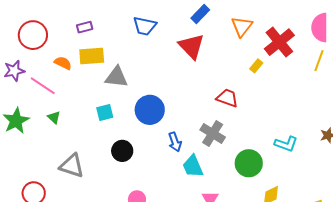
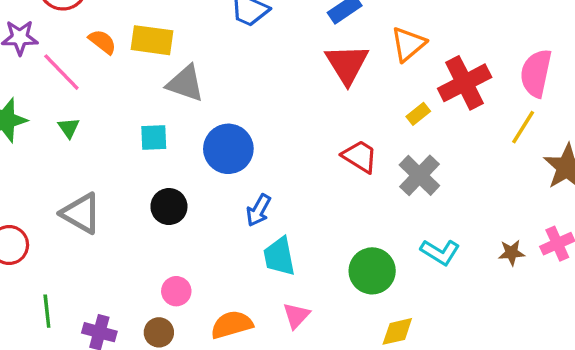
red triangle: (191, 46) -> (347, 64), moved
gray cross: (213, 134) -> (419, 175), moved
blue arrow: (175, 142) -> (258, 210), turned 36

